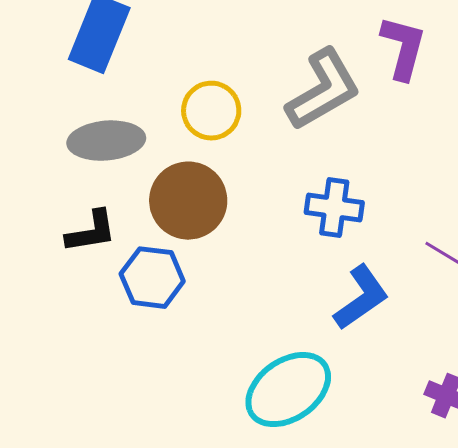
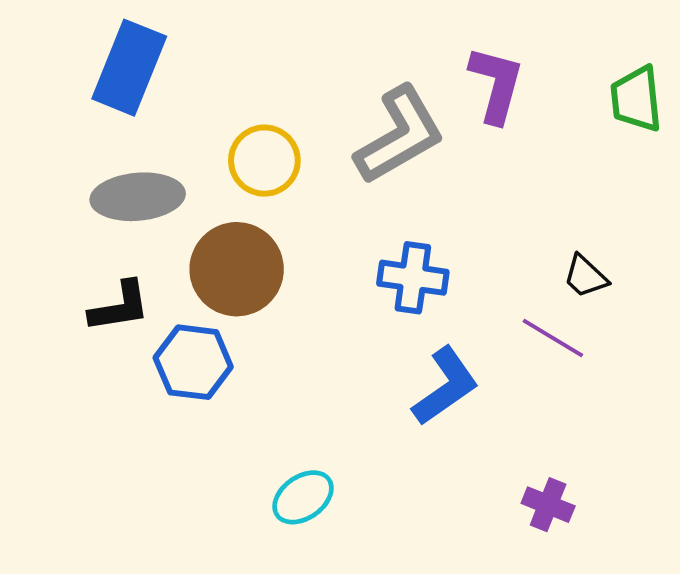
cyan ellipse: (288, 390) -> (303, 497), moved, size x0.6

